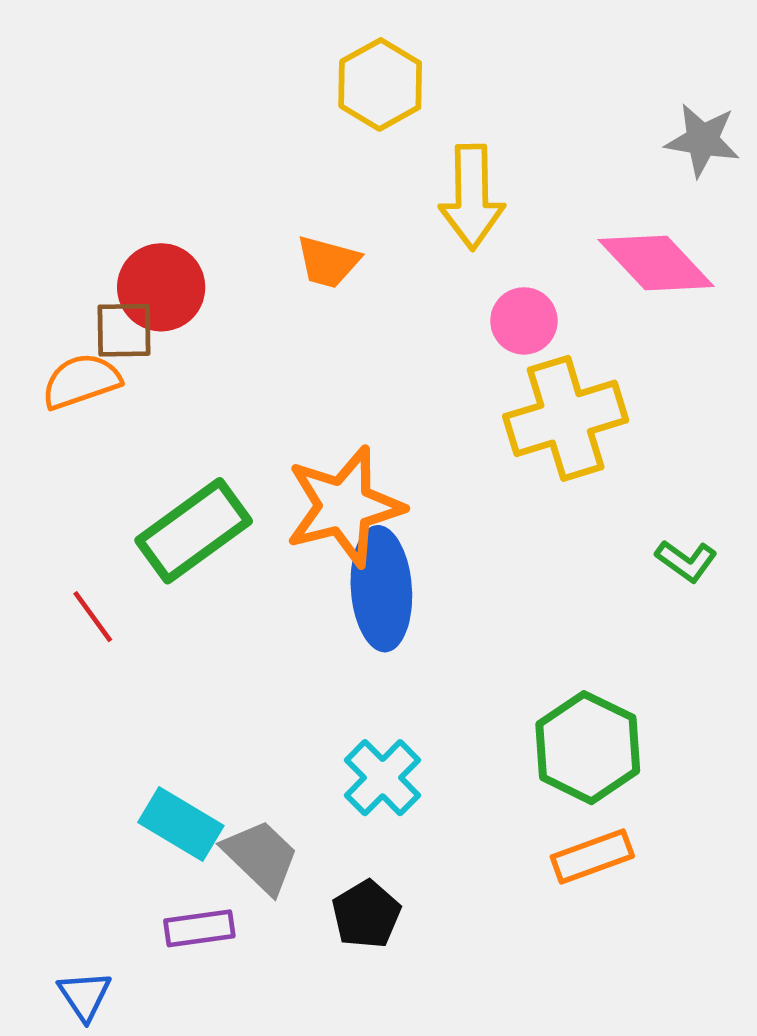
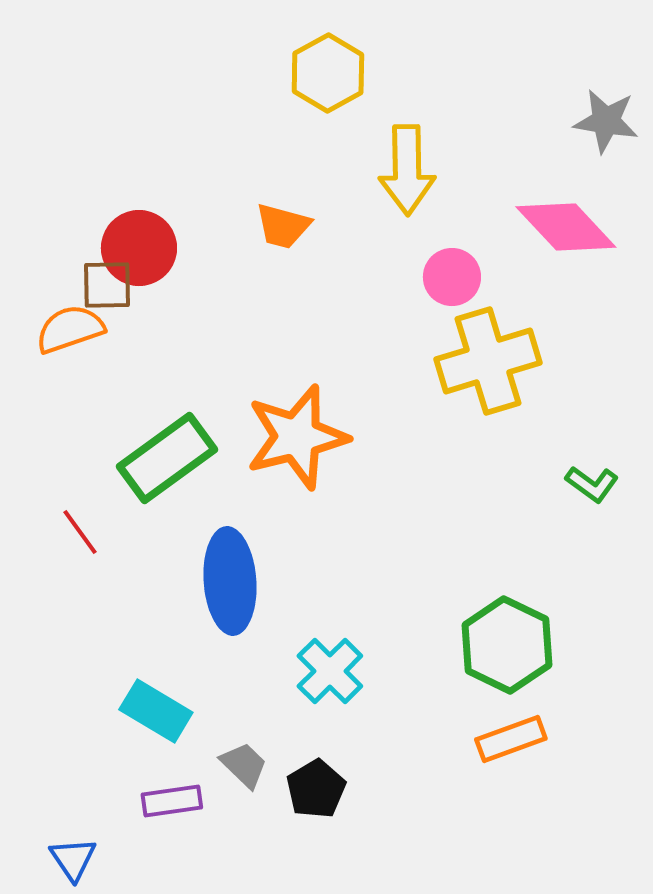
blue ellipse: (381, 589) -> (230, 581), moved
gray trapezoid: (261, 856) -> (244, 765), moved, size x0.7

